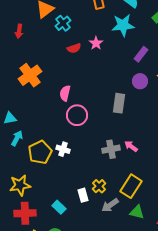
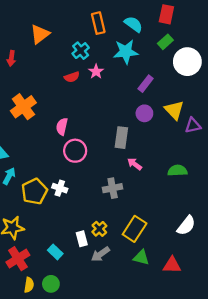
cyan cross: (63, 23) -> (81, 51), moved
pink arrow: (131, 146) -> (135, 164), moved
gray arrow: (110, 205) -> (100, 254), moved
red cross: (25, 213) -> (18, 259), turned -30

